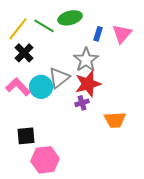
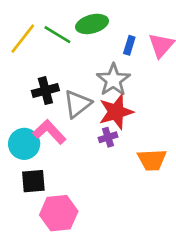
black cross: (24, 53) -> (45, 91), moved, turned 30
pink L-shape: (18, 87) -> (49, 132), moved
cyan circle: (41, 87) -> (24, 144), moved

